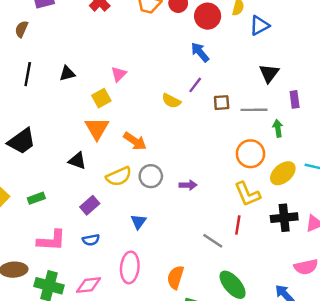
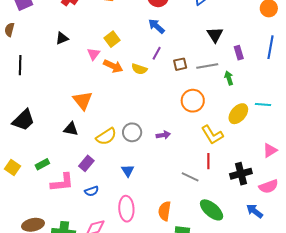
black triangle: (67, 73) -> (62, 38), moved
yellow square: (101, 98) -> (112, 39), moved
orange arrow: (135, 141) -> (113, 66), moved
orange circle: (250, 154) -> (193, 101), moved
black cross: (284, 218) -> (241, 174), moved
pink L-shape: (51, 240) -> (62, 182), moved

